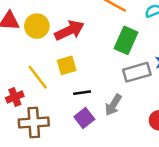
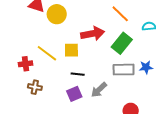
red arrow: (69, 30) -> (93, 34), moved
yellow line: (38, 77) -> (47, 53), turned -30
brown cross: (34, 122) -> (35, 87), size x0.6

